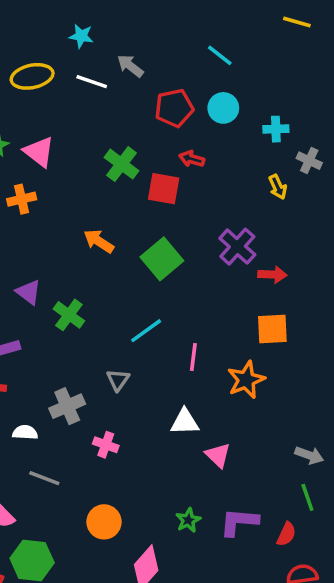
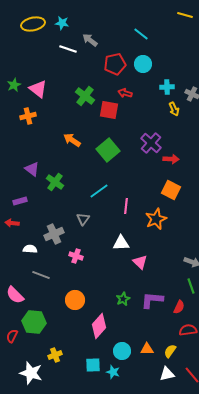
yellow ellipse: (32, 76) -> (33, 24), moved
cyan cross: (276, 129) -> (167, 87), moved
orange square: (272, 329) -> (171, 190), turned 30

